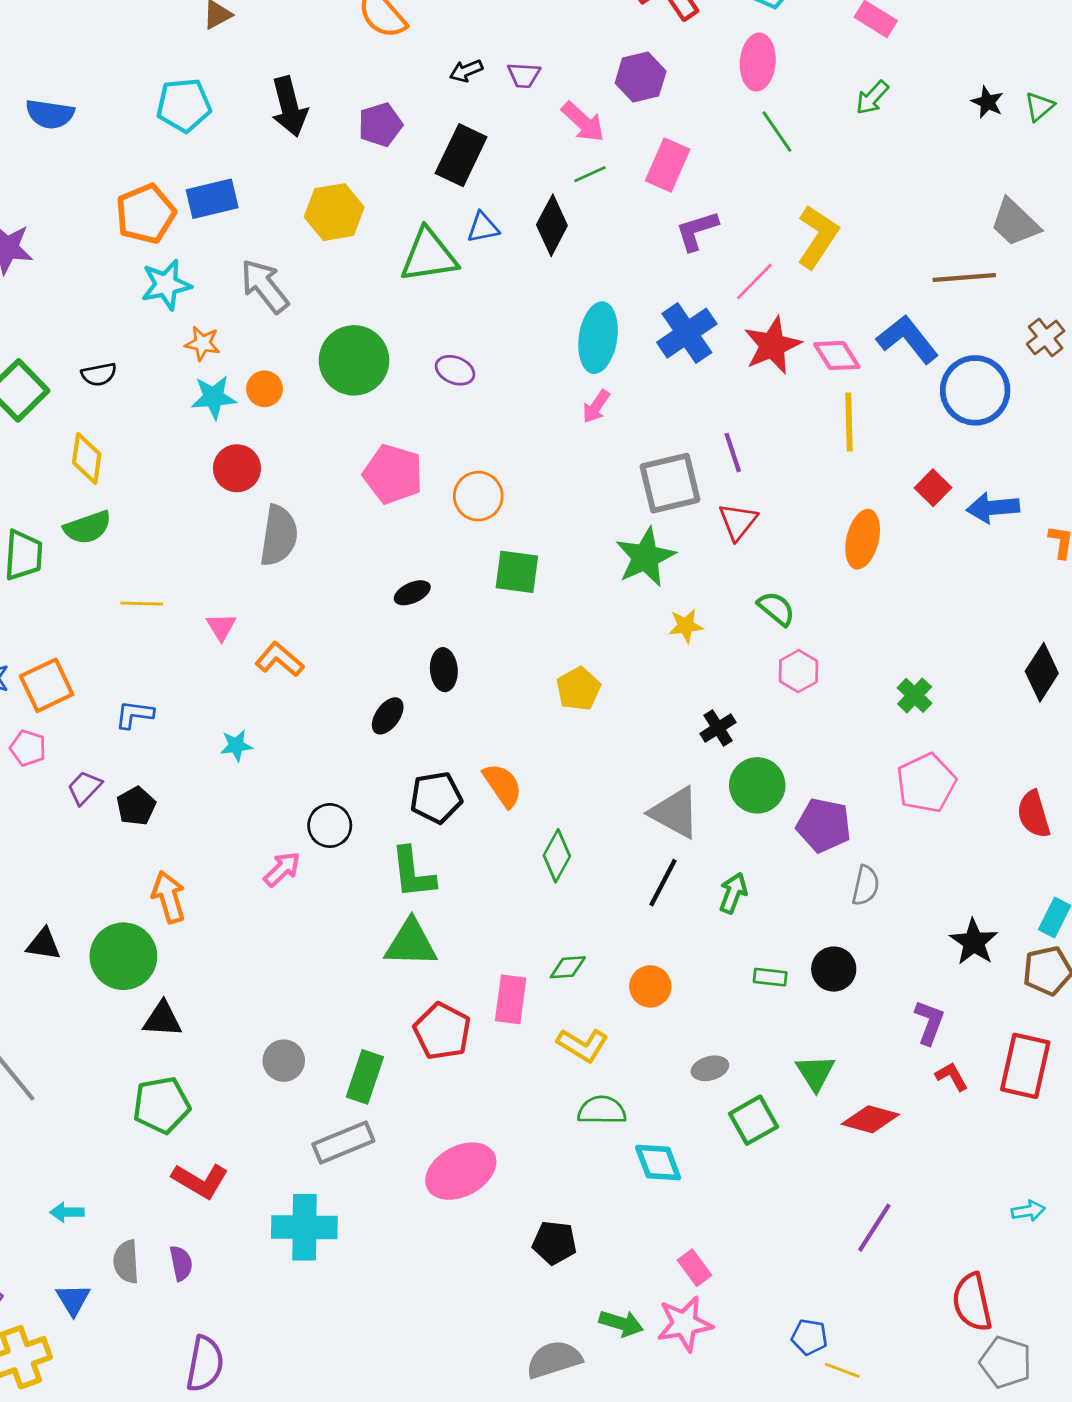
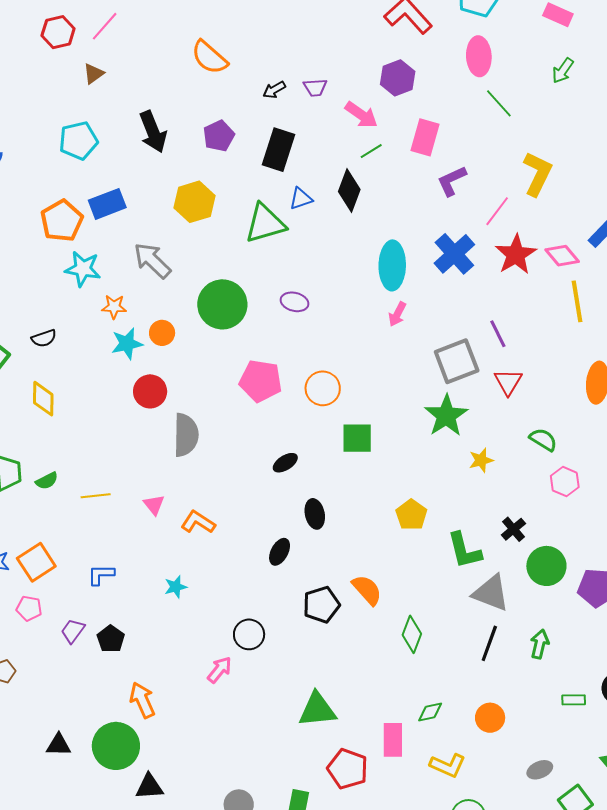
cyan star: (166, 285) -> (83, 269), turned 30
green semicircle: (88, 527) -> (47, 481), moved, size x0.7
green L-shape: (413, 873) -> (464, 550), moved

